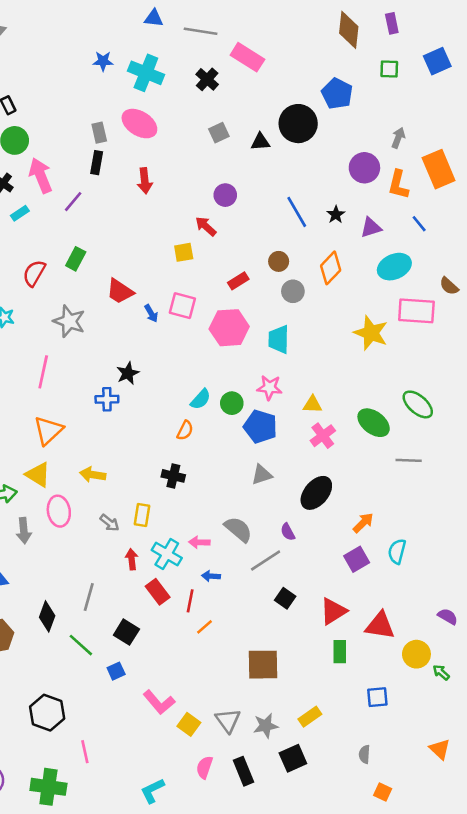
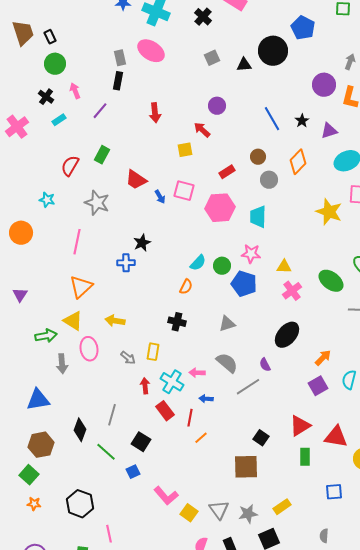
pink arrow: (41, 176) -> (75, 91), size x0.6
red arrow: (145, 181) -> (155, 113), moved
gray triangle: (262, 475) -> (227, 324), moved
black square: (285, 598) -> (261, 438), moved

